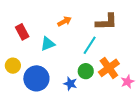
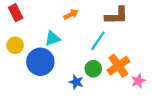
red rectangle: (22, 32) -> (16, 13), moved
yellow circle: (13, 66) -> (15, 45), moved
blue circle: (36, 78) -> (40, 62), moved

